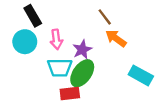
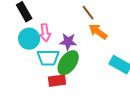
cyan circle: (25, 42) -> (29, 39), moved
purple star: (82, 50) -> (68, 42), turned 30

